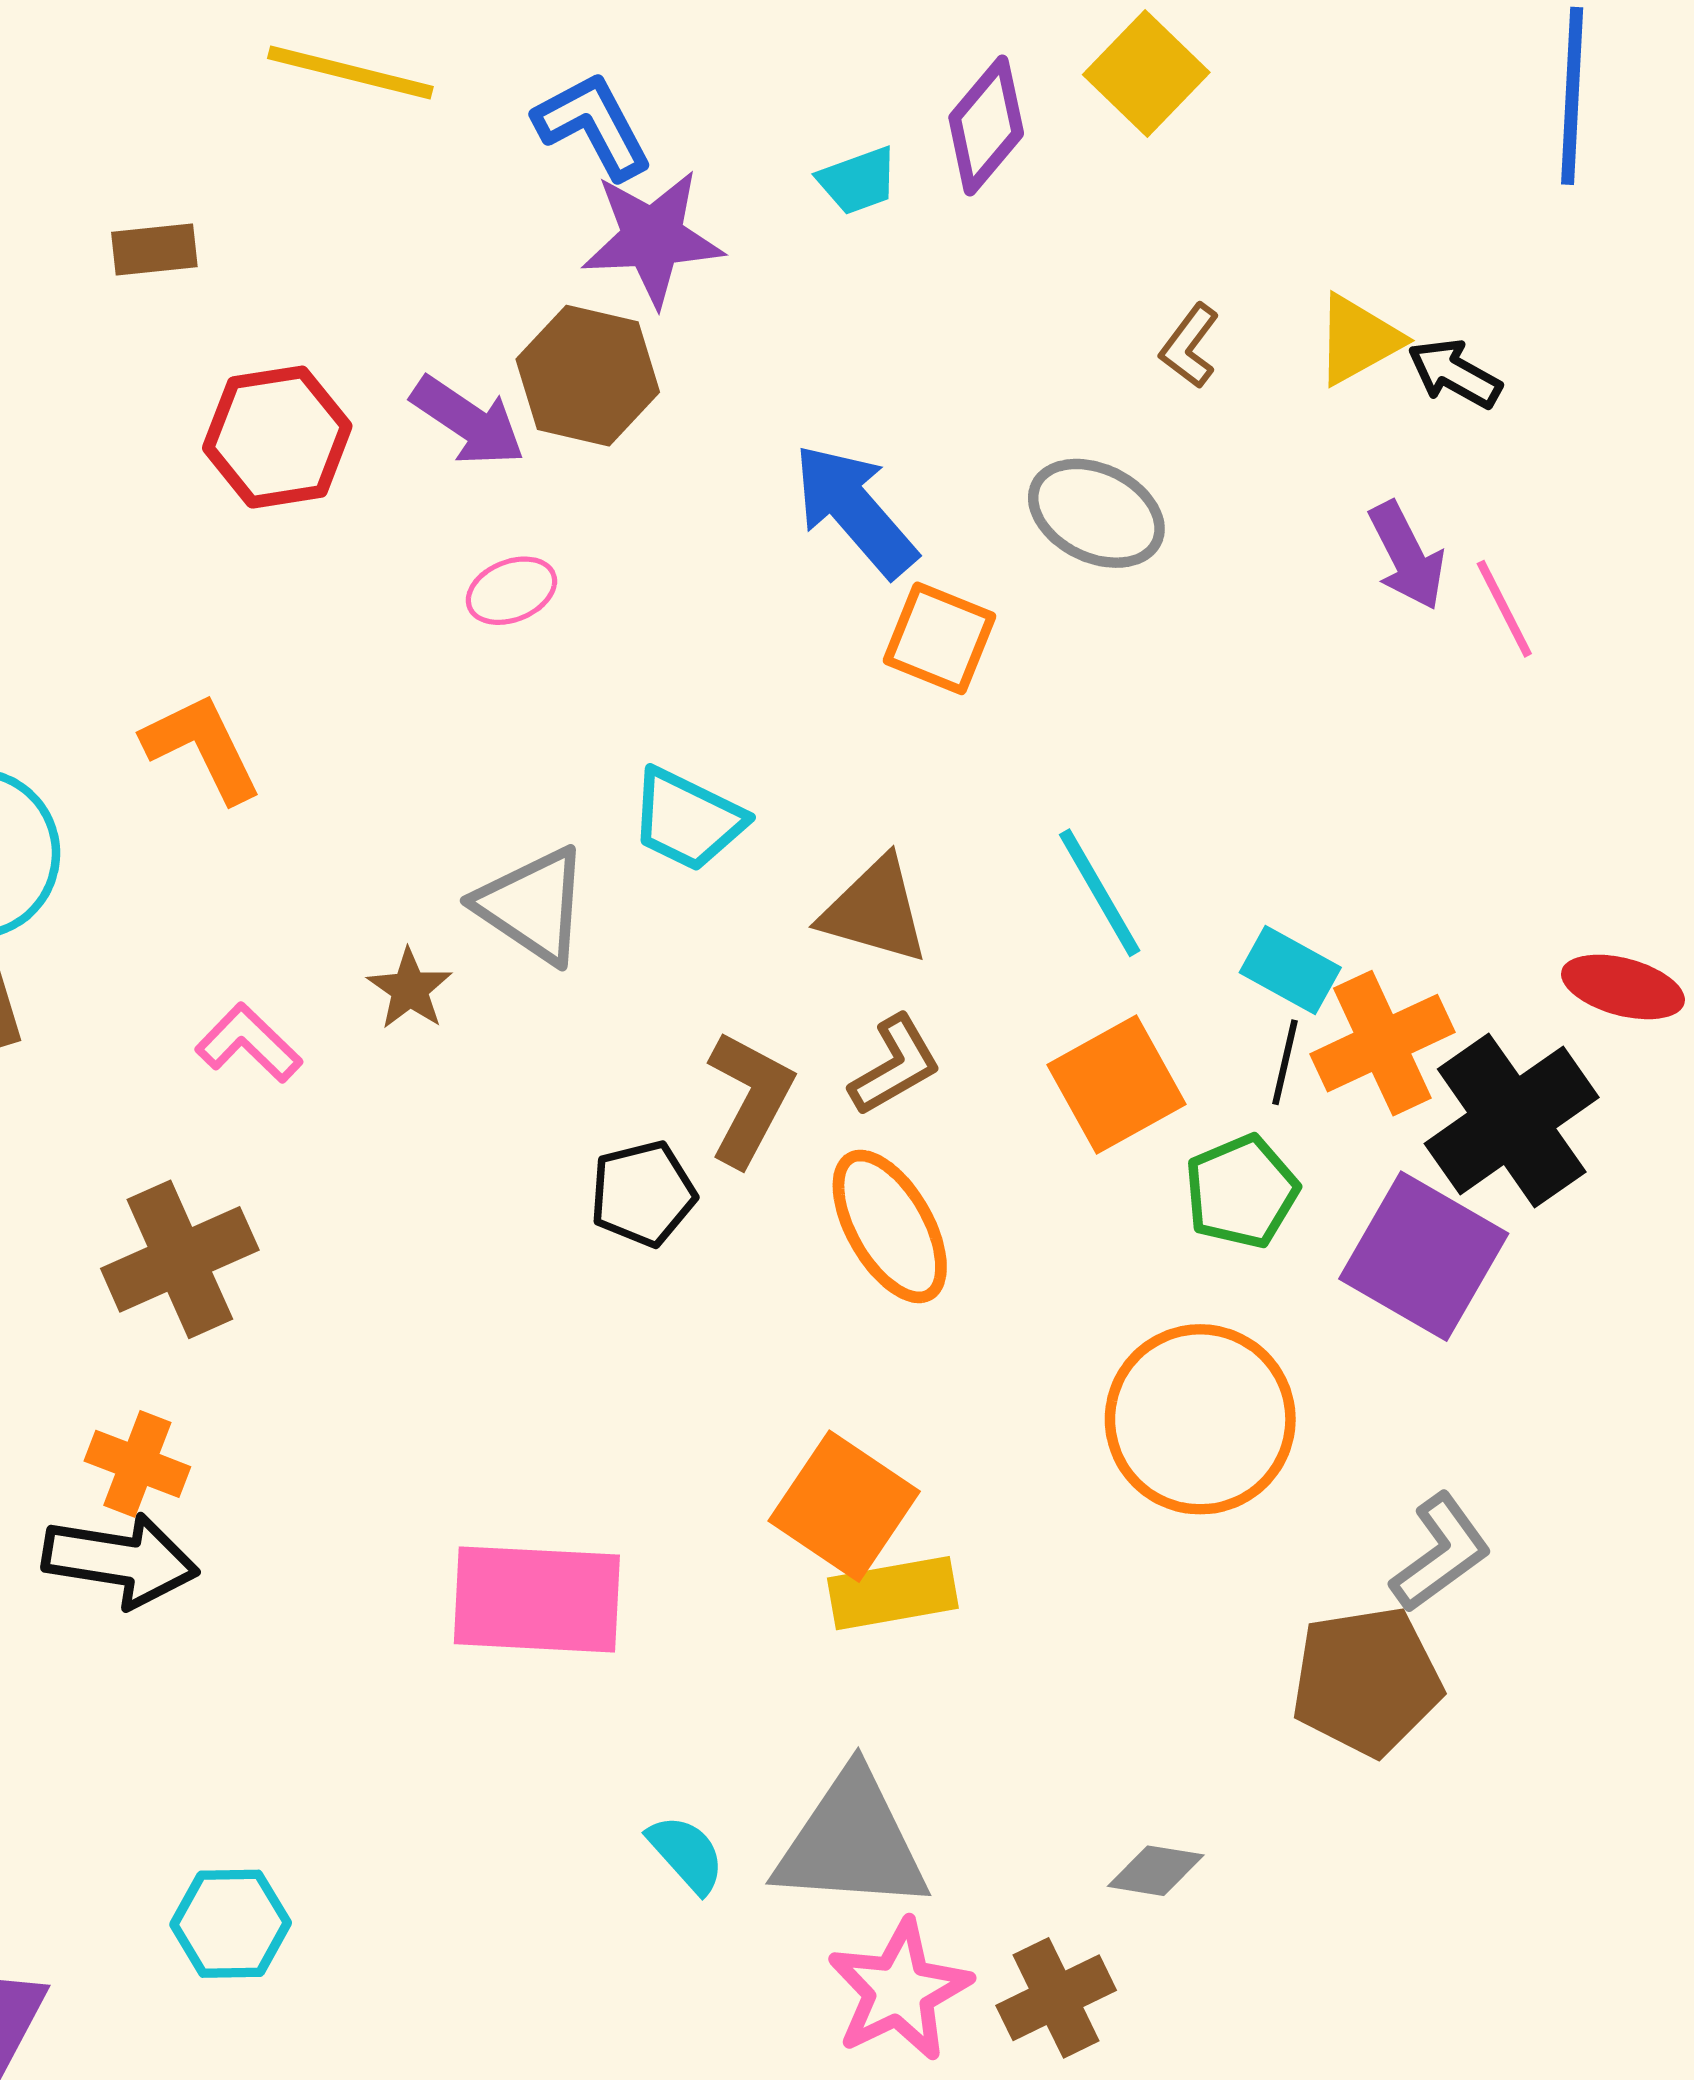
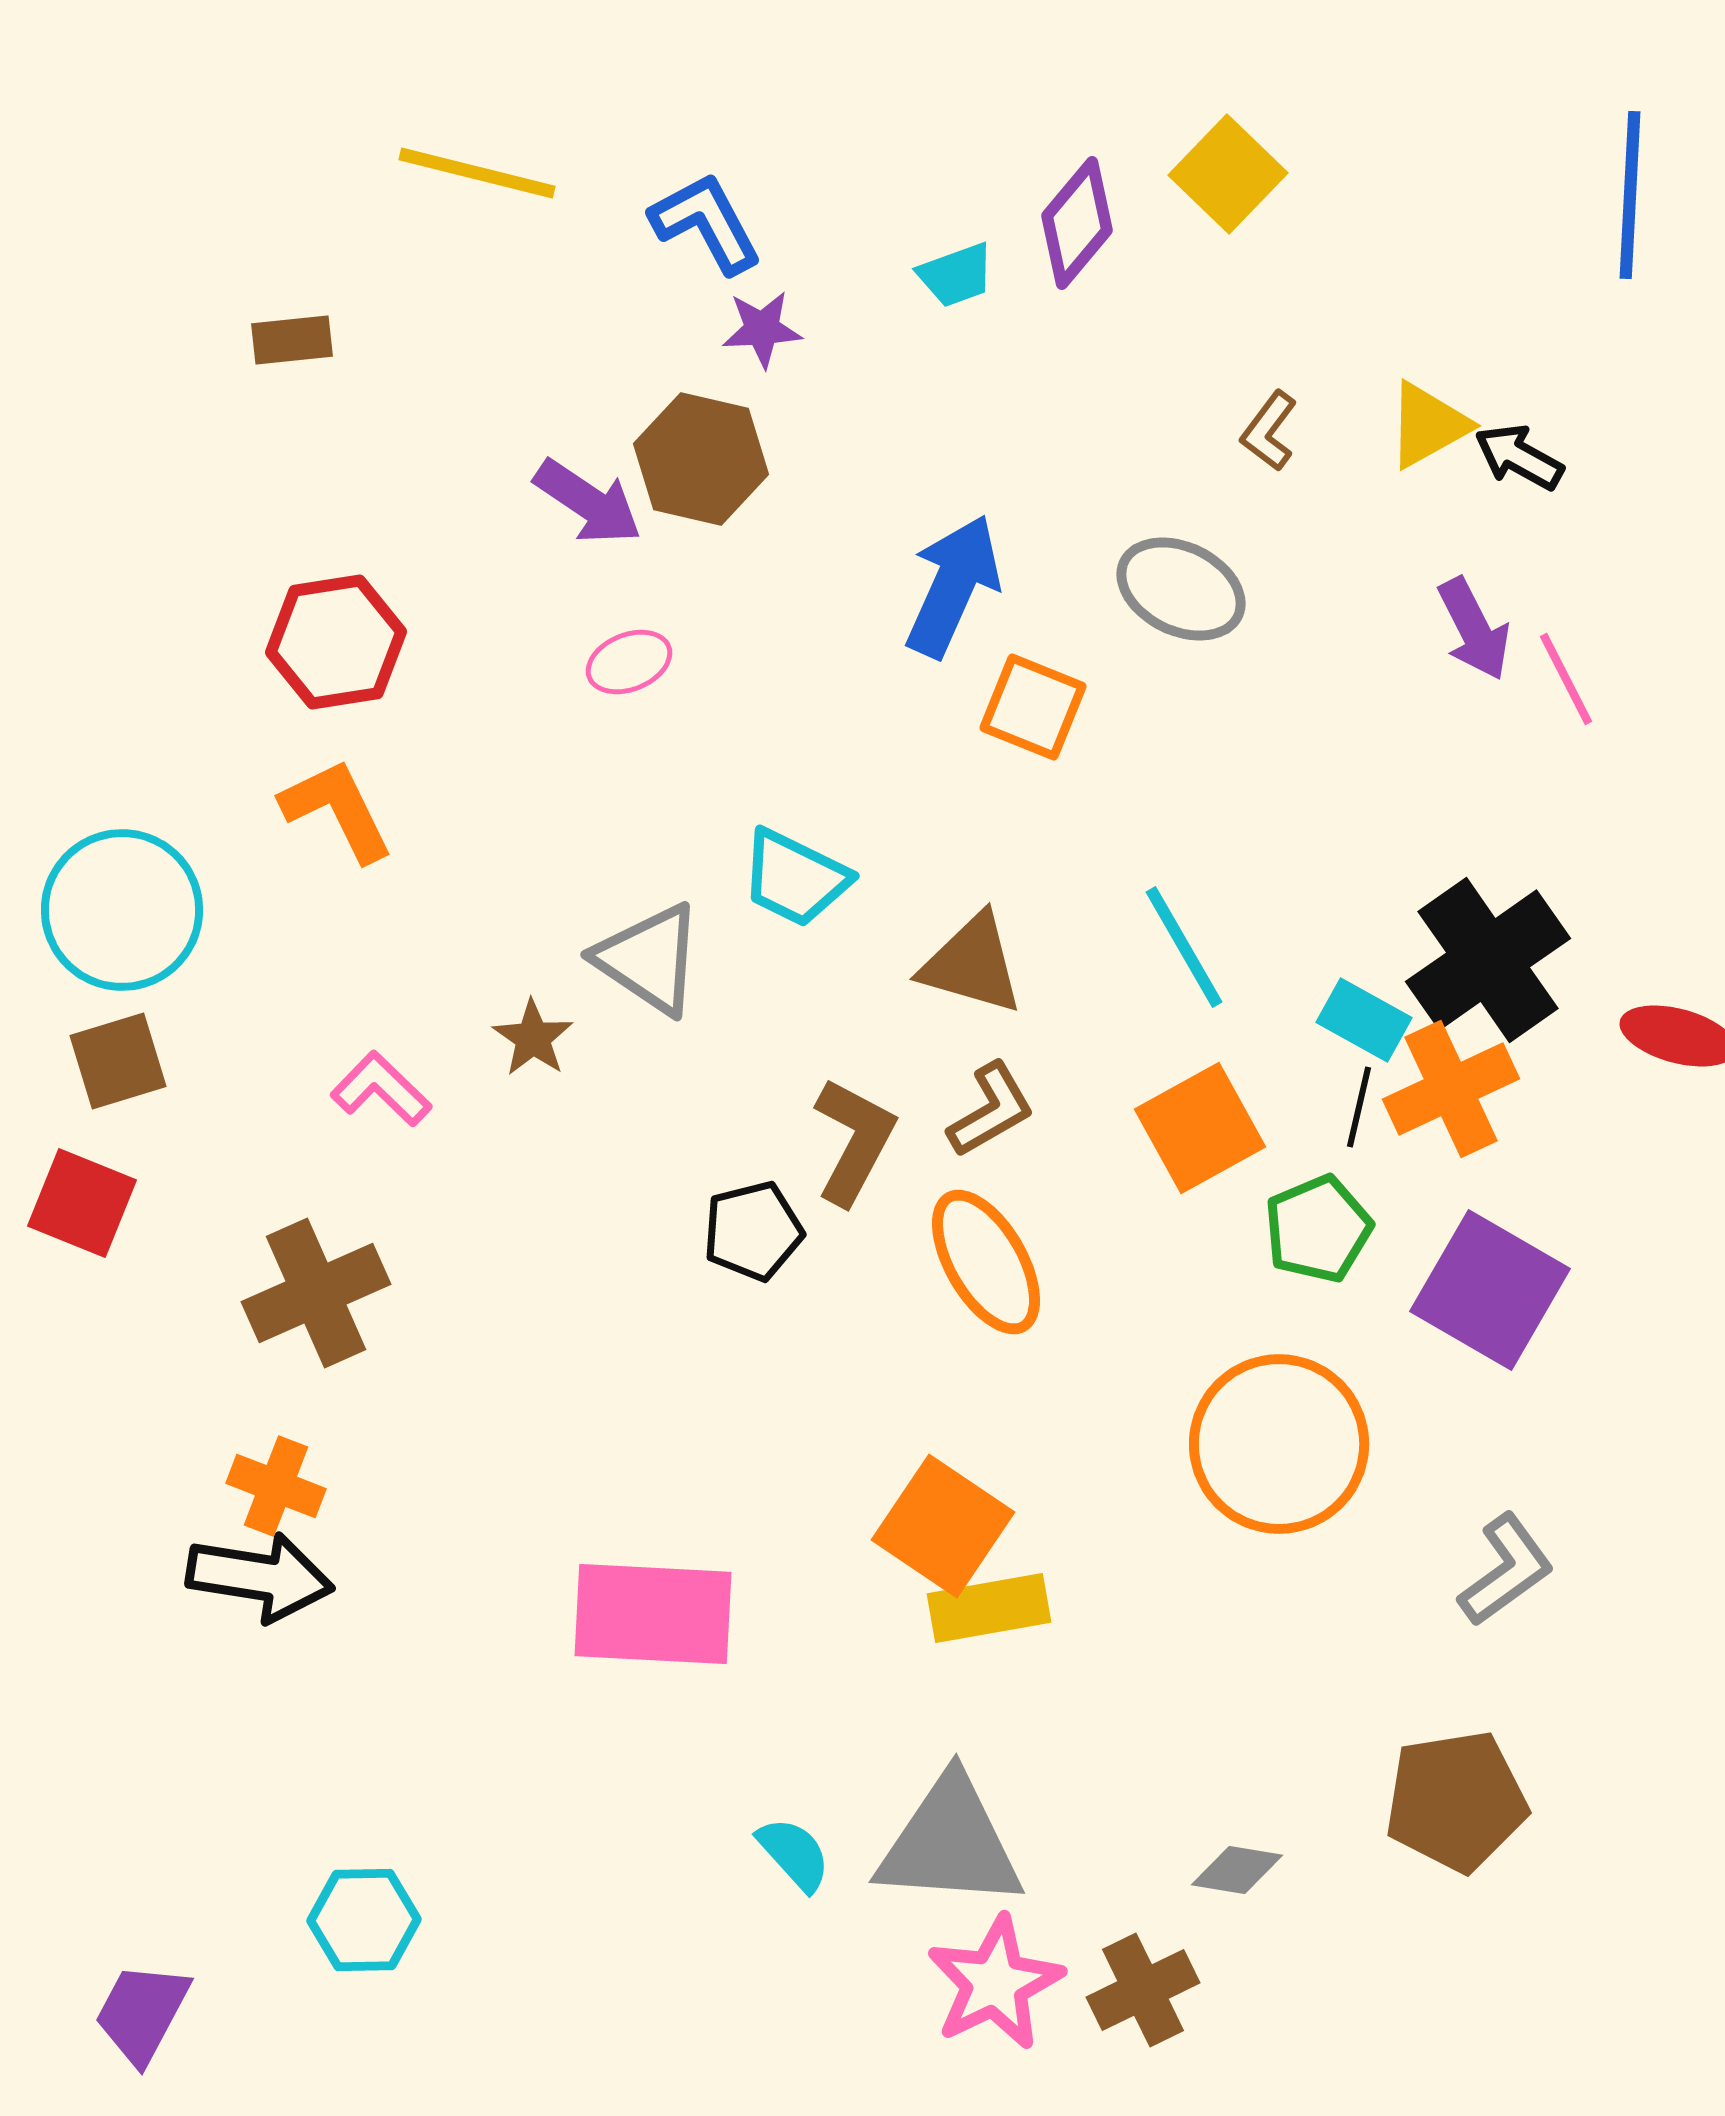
purple star: (652, 238) -> (762, 329), size x0.6
red hexagon: (277, 437) -> (336, 642), moved
blue arrow: (855, 510) -> (953, 586), turned 65
black cross: (1512, 1120) -> (1488, 960), moved
brown pentagon: (1367, 1681) -> (1456, 1801), moved

